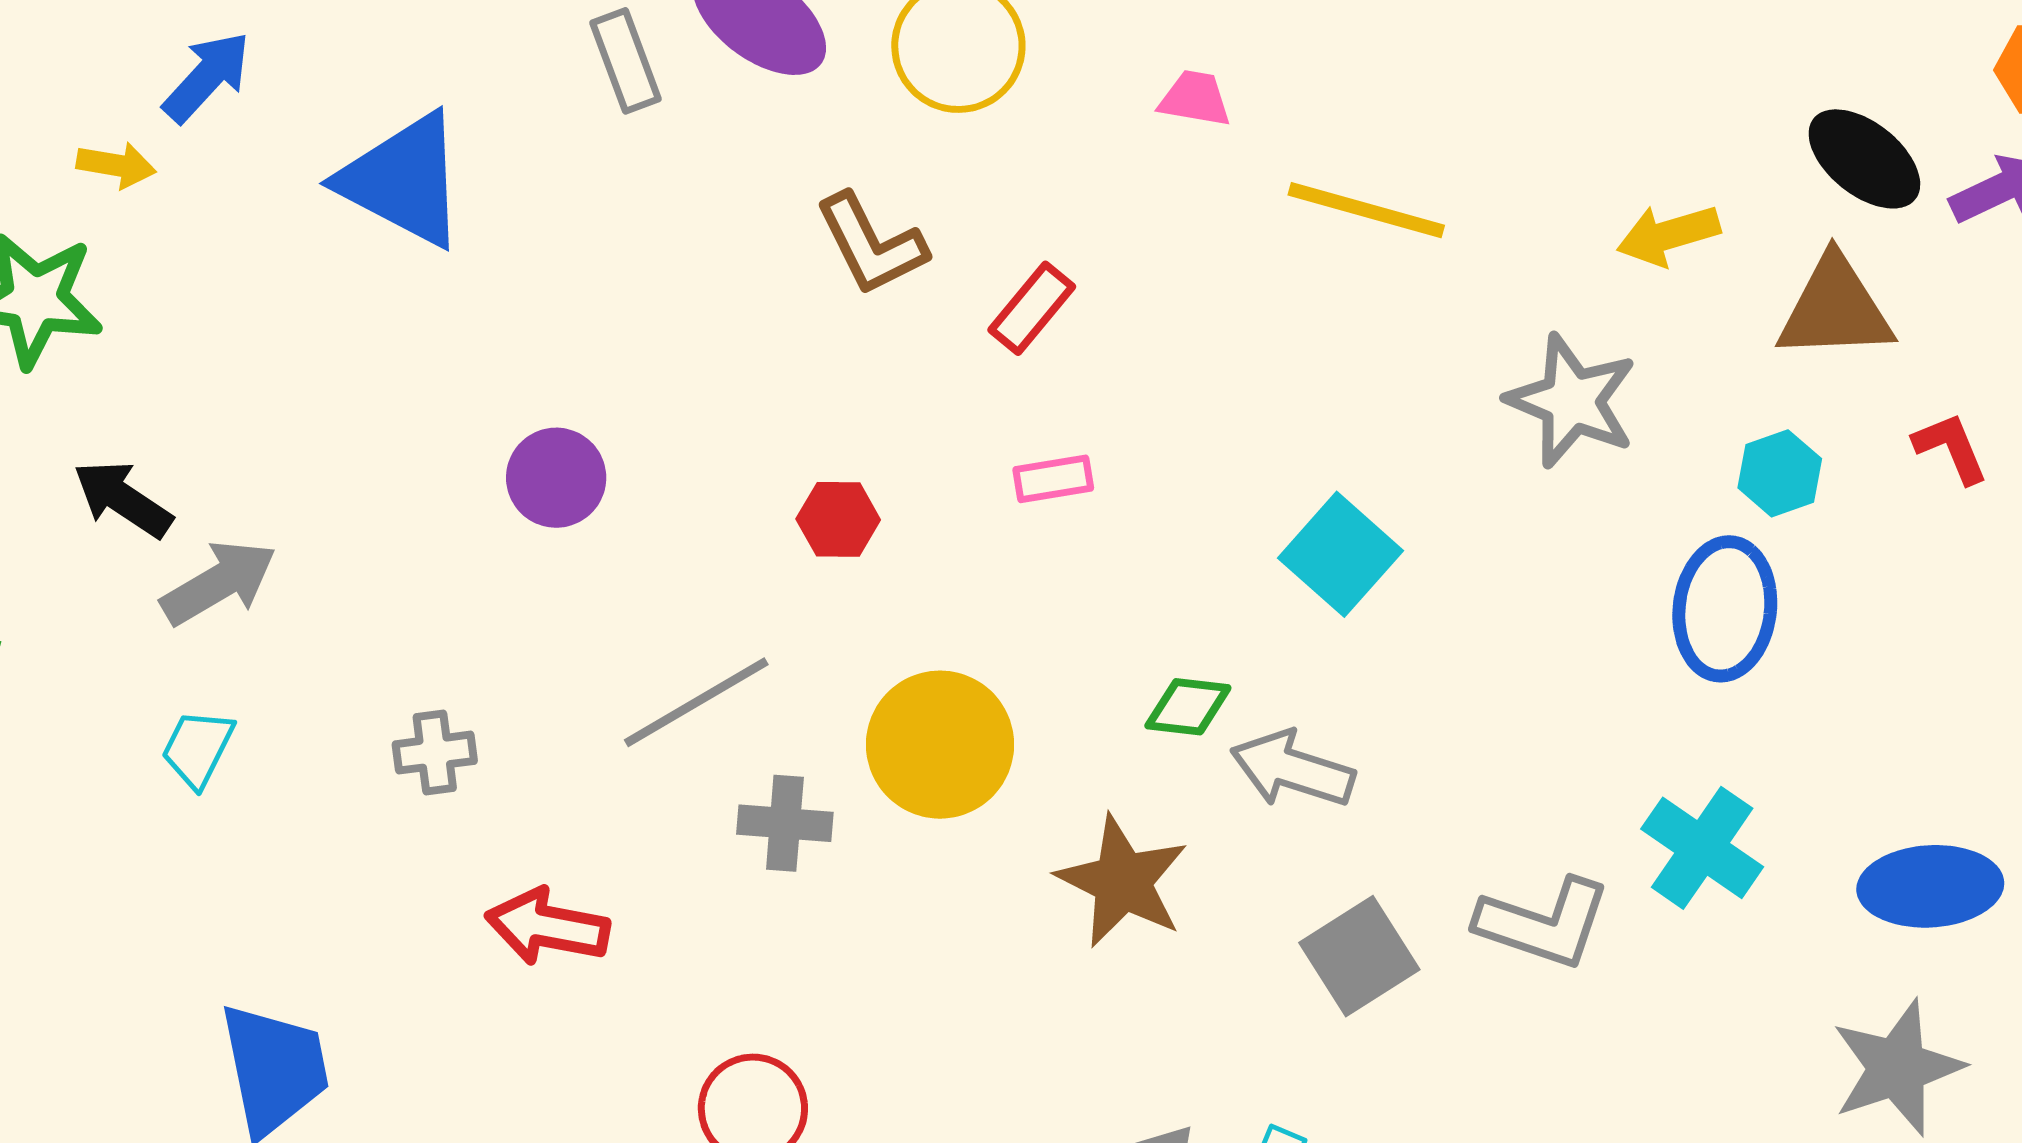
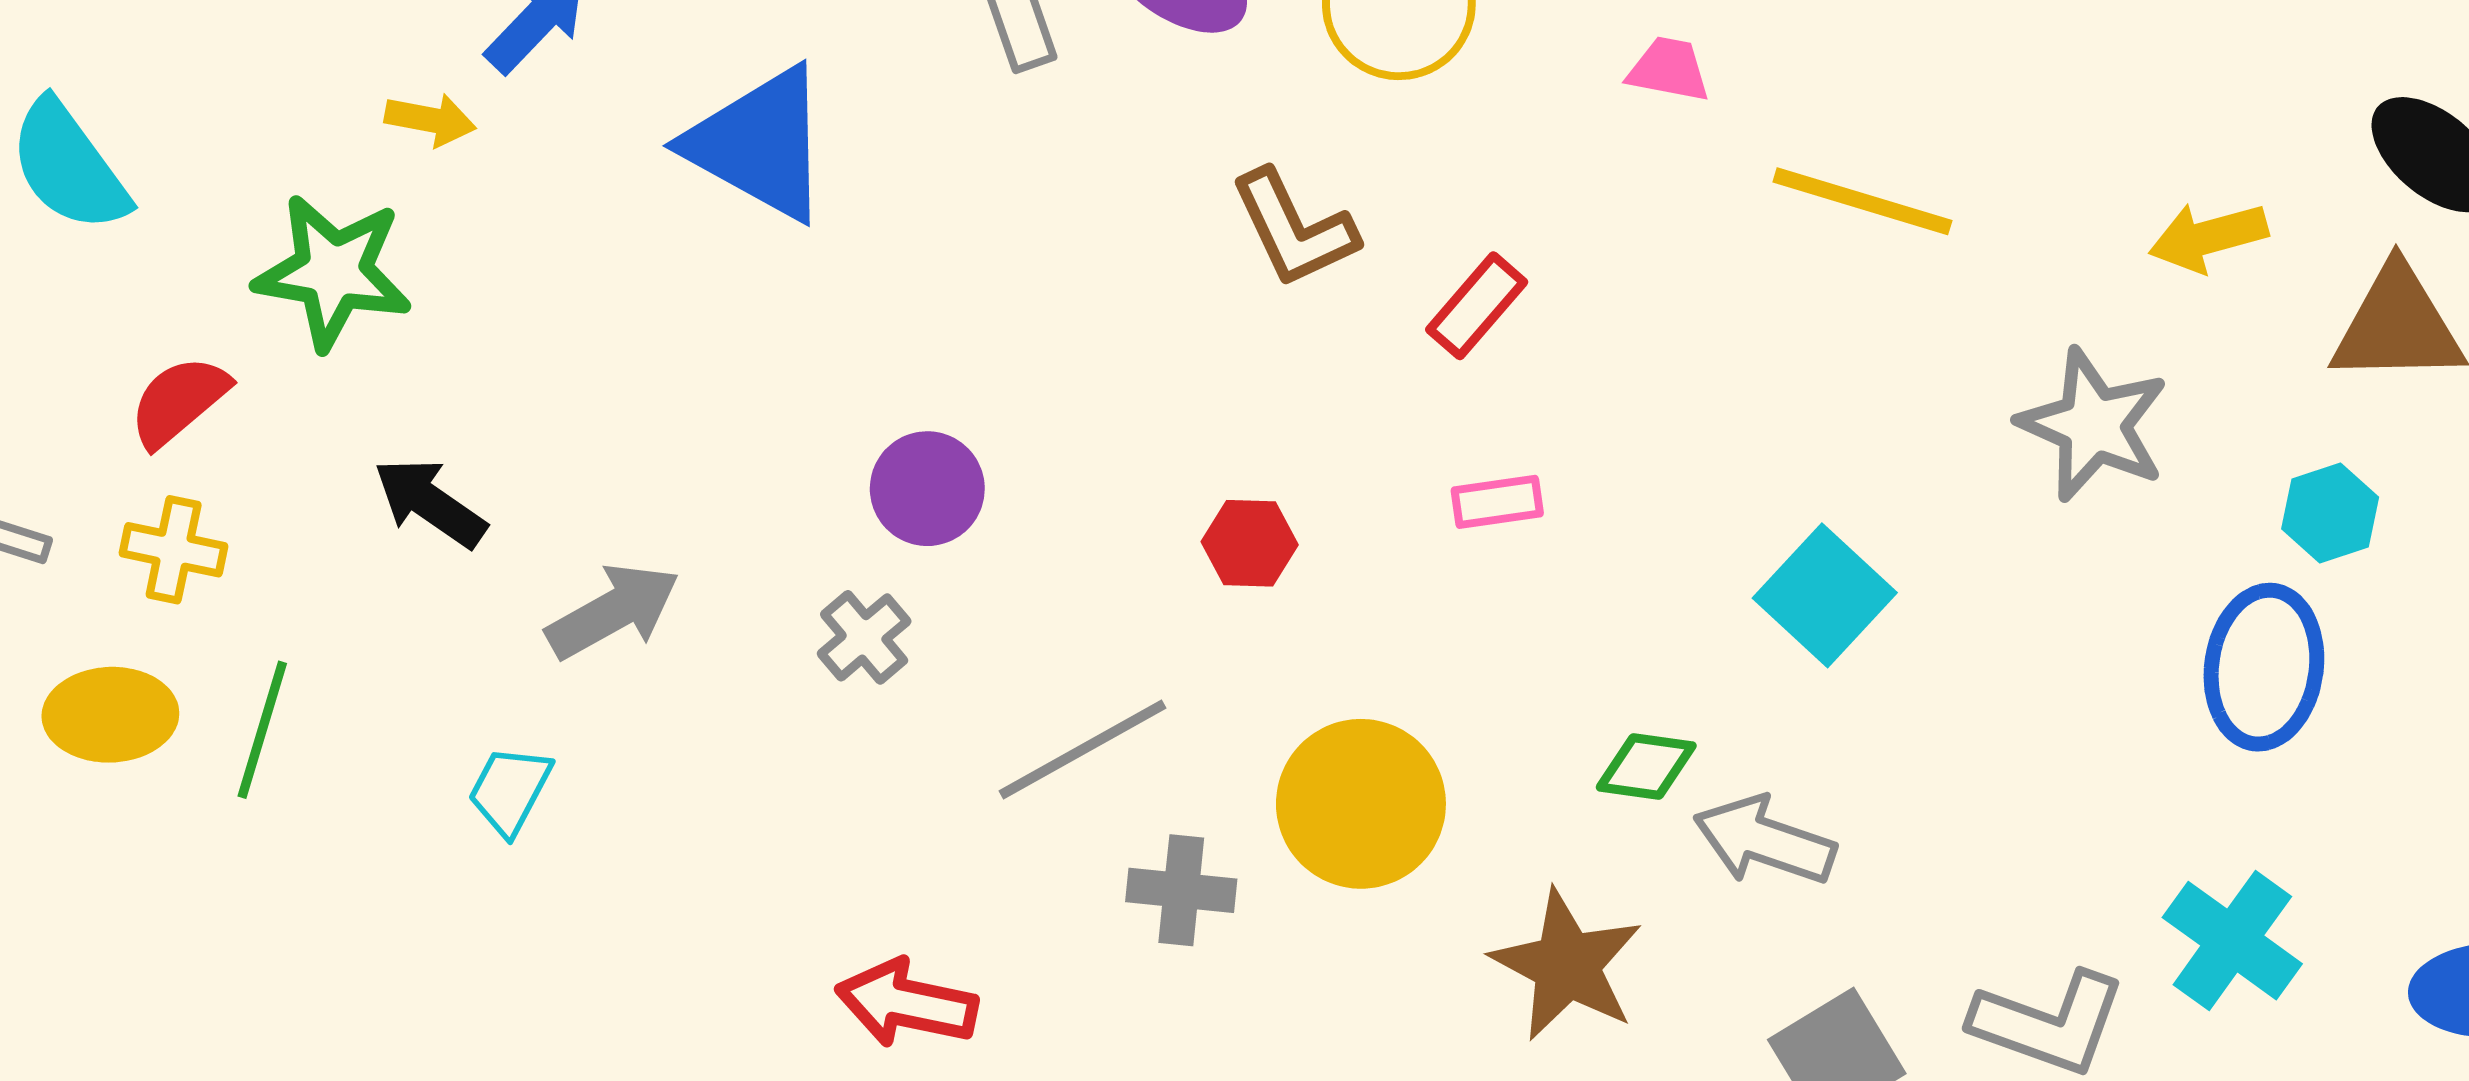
gray arrow: (219, 583) -> (613, 611), moved
gray cross: (435, 753) -> (864, 637), moved, turned -34

